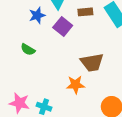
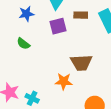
blue star: (37, 15) -> (26, 14), moved
purple square: (63, 27) -> (58, 26), turned 30

